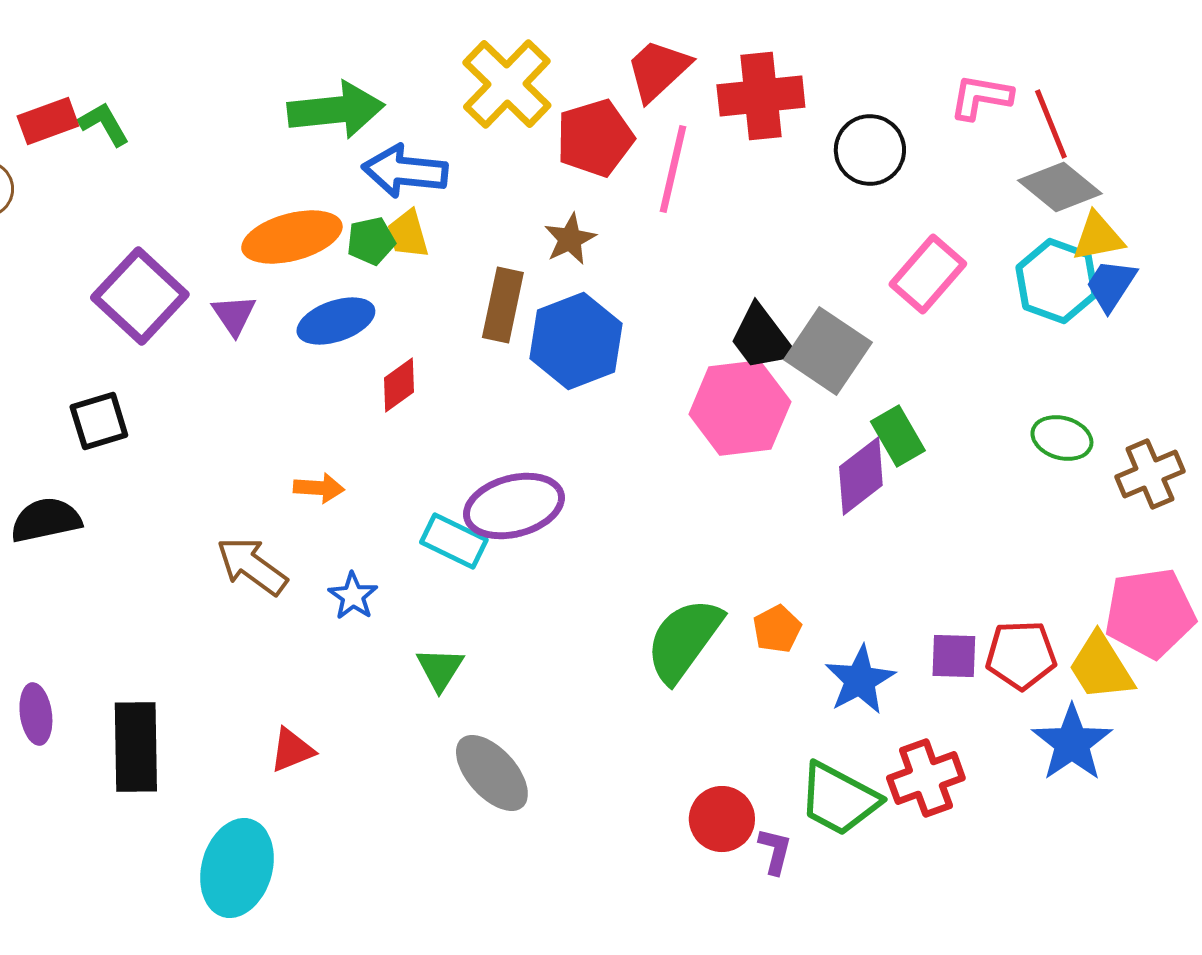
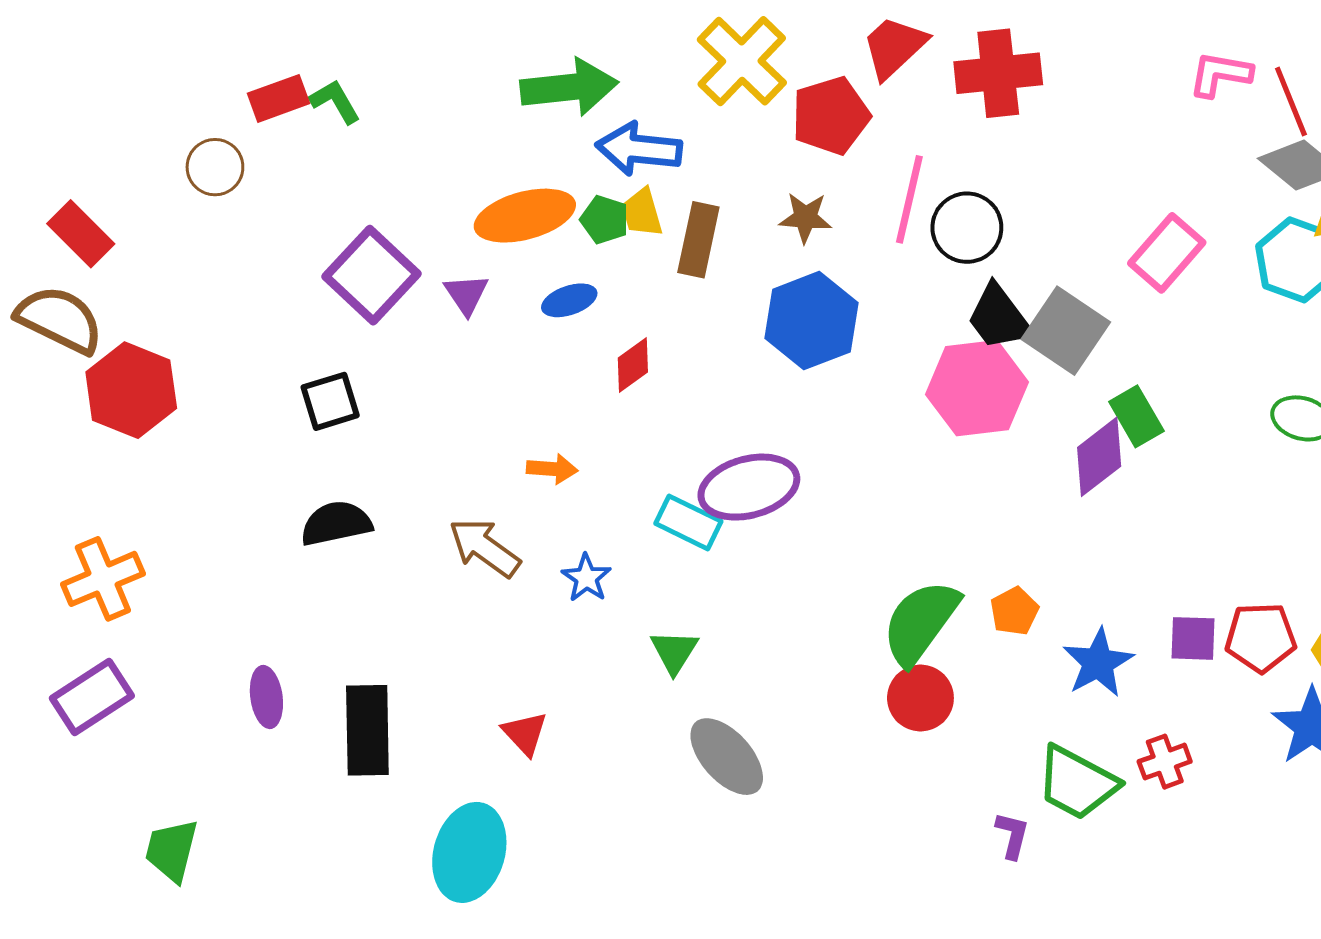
black circle: (870, 150) -> (967, 228), moved
pink line: (673, 169) -> (909, 199), moved
brown star: (570, 239) -> (805, 218), turned 30
green pentagon: (371, 241) -> (605, 220), turned 30
brown rectangle: (503, 305) -> (698, 240), moved
blue ellipse: (336, 321) -> (569, 300), size x0.7
black semicircle: (46, 520) -> (336, 523), moved
red triangle: (292, 750) -> (525, 733), turned -51
red cross: (926, 778) -> (1165, 762), size x0.7
red circle: (722, 819) -> (920, 698), moved

